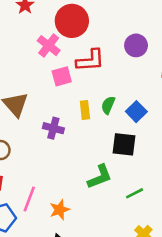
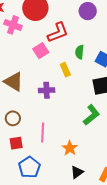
pink cross: (49, 46) -> (13, 25), moved
green semicircle: (108, 105) -> (80, 52), moved
pink line: (29, 199) -> (43, 132), moved

